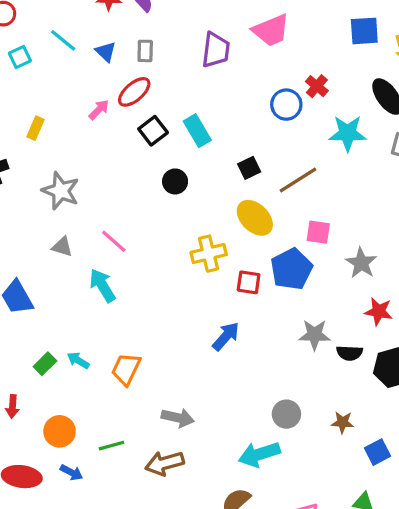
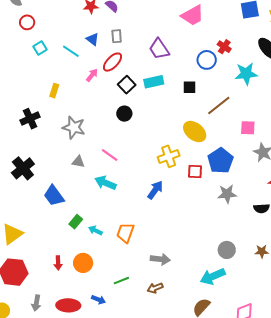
cyan line: (63, 40) -> (71, 51), moved
purple trapezoid: (216, 50) -> (159, 49), moved, turned 145
cyan rectangle: (197, 131) -> (154, 82), turned -66
black square: (249, 168) -> (190, 87), moved, turned 32
black circle: (175, 181) -> (124, 114), moved
pink square: (318, 232) -> (248, 128), moved
cyan arrow: (102, 285) -> (105, 183), turned -30
gray star: (315, 335) -> (227, 194), moved
blue arrow: (226, 336) -> (155, 190), moved
green rectangle: (45, 364) -> (76, 222), moved
orange circle: (60, 431) -> (83, 263), moved
brown arrow: (165, 463) -> (155, 288), size x0.7

